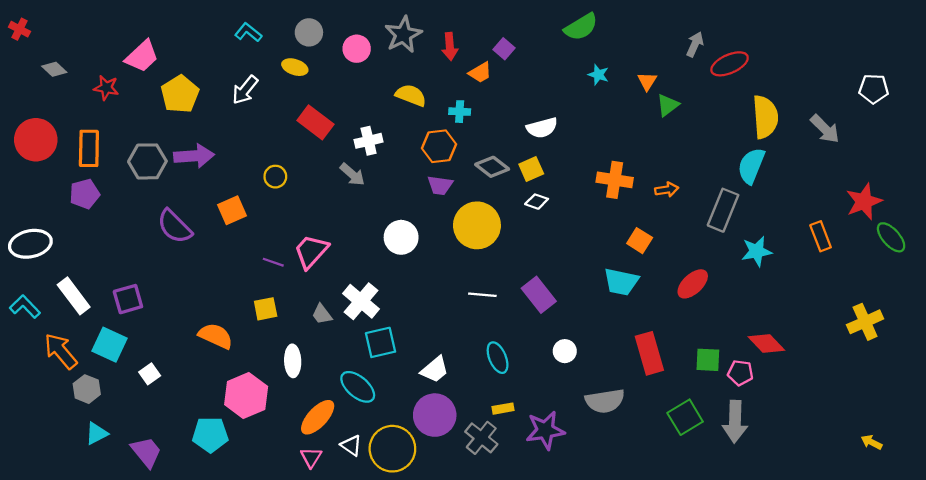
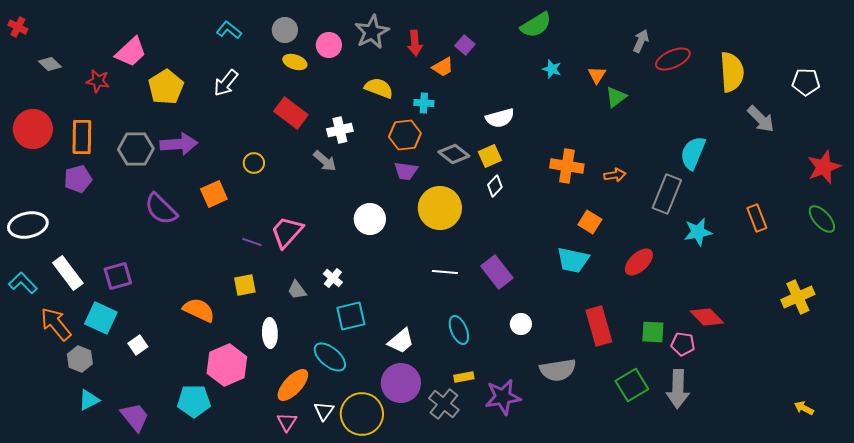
yellow ellipse: (295, 67) -> (295, 62), moved
yellow semicircle: (765, 117) -> (732, 72), moved
white diamond: (537, 202) -> (495, 186), turned -65
red star: (864, 202) -> (824, 167), moved
white cross: (361, 301) -> (333, 278), size x0.6
white triangle: (351, 445) -> (324, 411), turned 30

